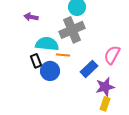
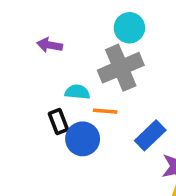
cyan semicircle: (47, 44) -> (77, 92), size x0.6

